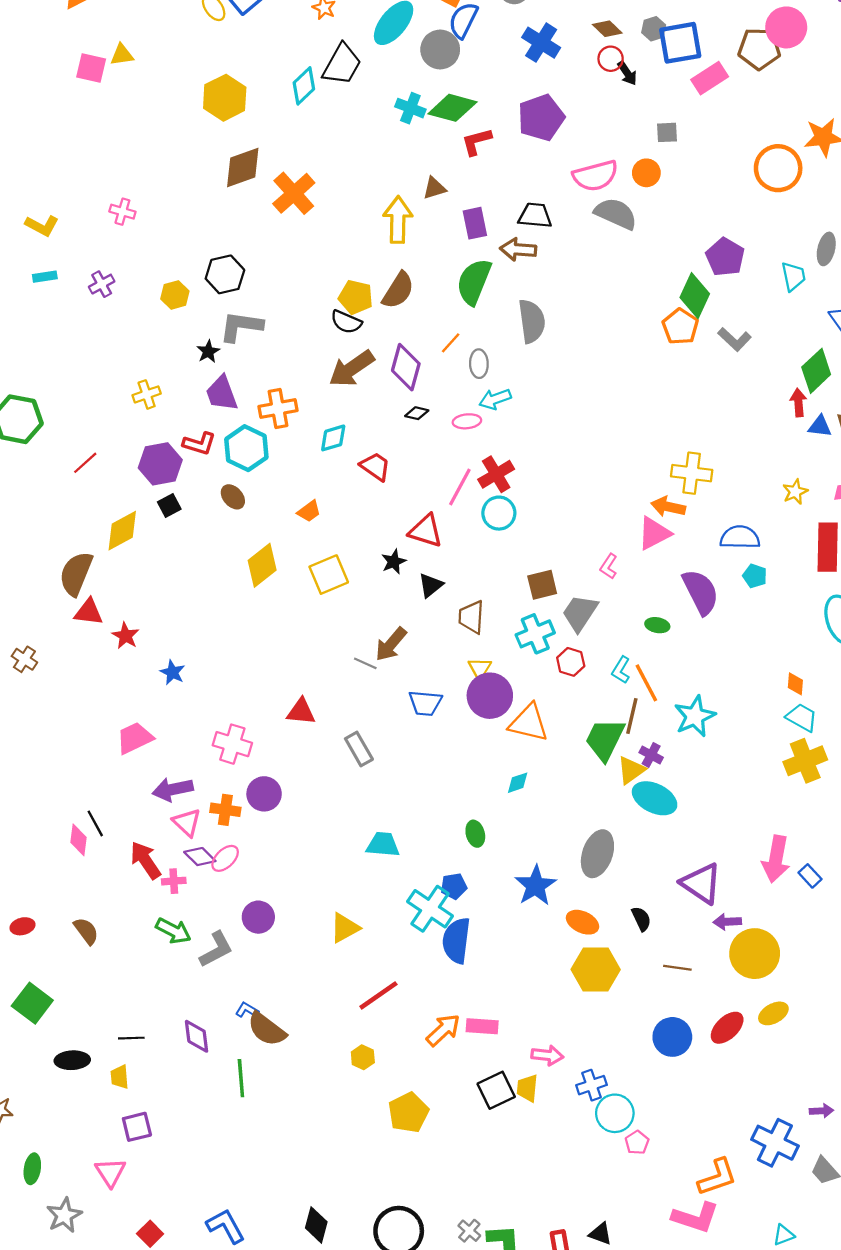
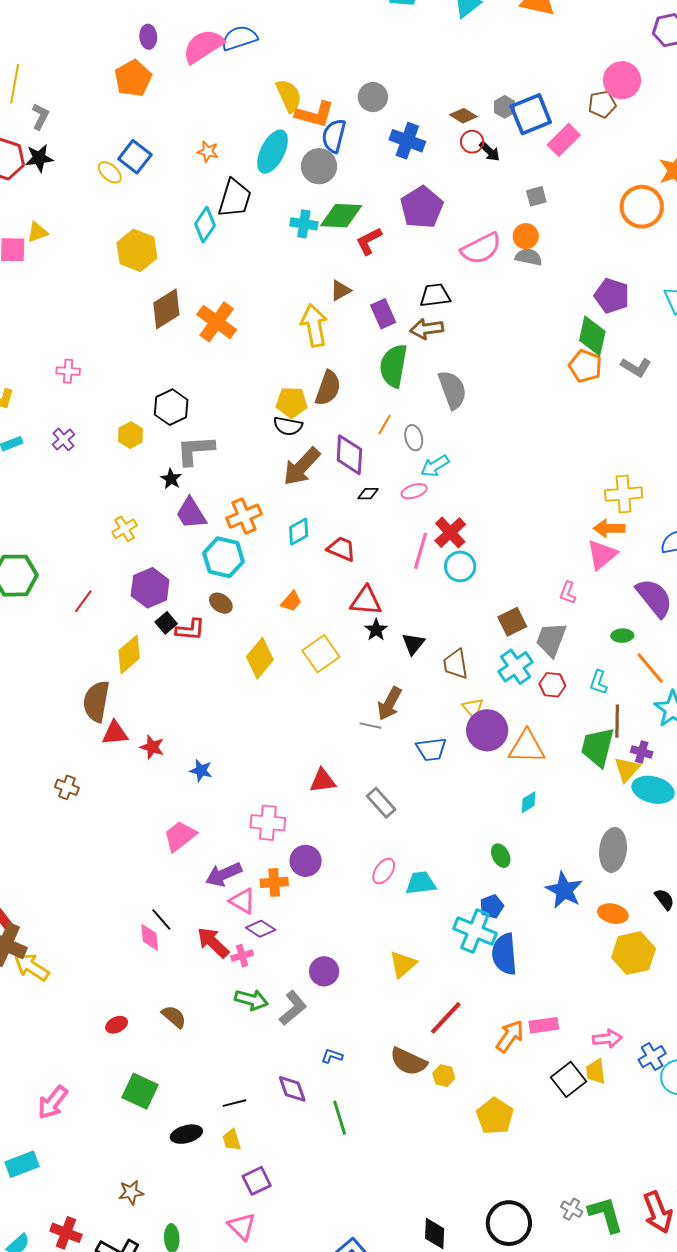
brown pentagon: (759, 49) -> (602, 104), size x0.7
gray semicircle: (616, 214) -> (529, 257), moved, size x0.7
red L-shape: (199, 444) -> (190, 630), moved
red triangle: (426, 531) -> (366, 601), moved
orange line: (646, 683) -> (650, 668), moved
pink ellipse: (225, 858) -> (384, 871), moved
brown semicircle: (267, 1029) -> (408, 1061), moved

